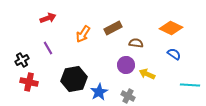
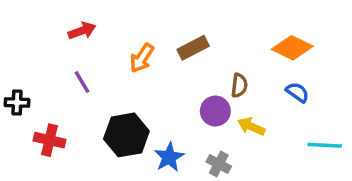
brown semicircle: (136, 43) -> (239, 85), moved, turned 88
black cross: (22, 60) -> (17, 102), moved, turned 32

